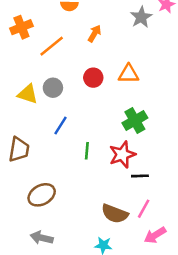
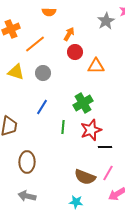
red circle: (93, 78) -> (75, 52), moved
gray circle: (53, 88) -> (43, 73), moved
yellow triangle: (28, 94) -> (16, 72), moved
green cross: (135, 120) -> (83, 103), moved
brown ellipse: (42, 195) -> (27, 162), turned -60

